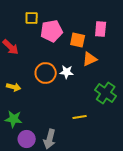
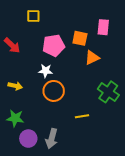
pink pentagon: (52, 31) -> (54, 45), moved
white star: (67, 72) -> (46, 71), moved
orange circle: (46, 73) -> (54, 91), moved

